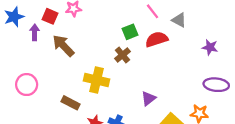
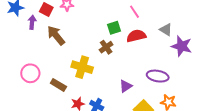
gray triangle: (179, 20) -> (166, 30), moved
purple star: (210, 47) -> (182, 46), size x1.5
pink circle: (27, 85) -> (30, 73), moved
purple ellipse: (216, 85) -> (158, 76), moved

